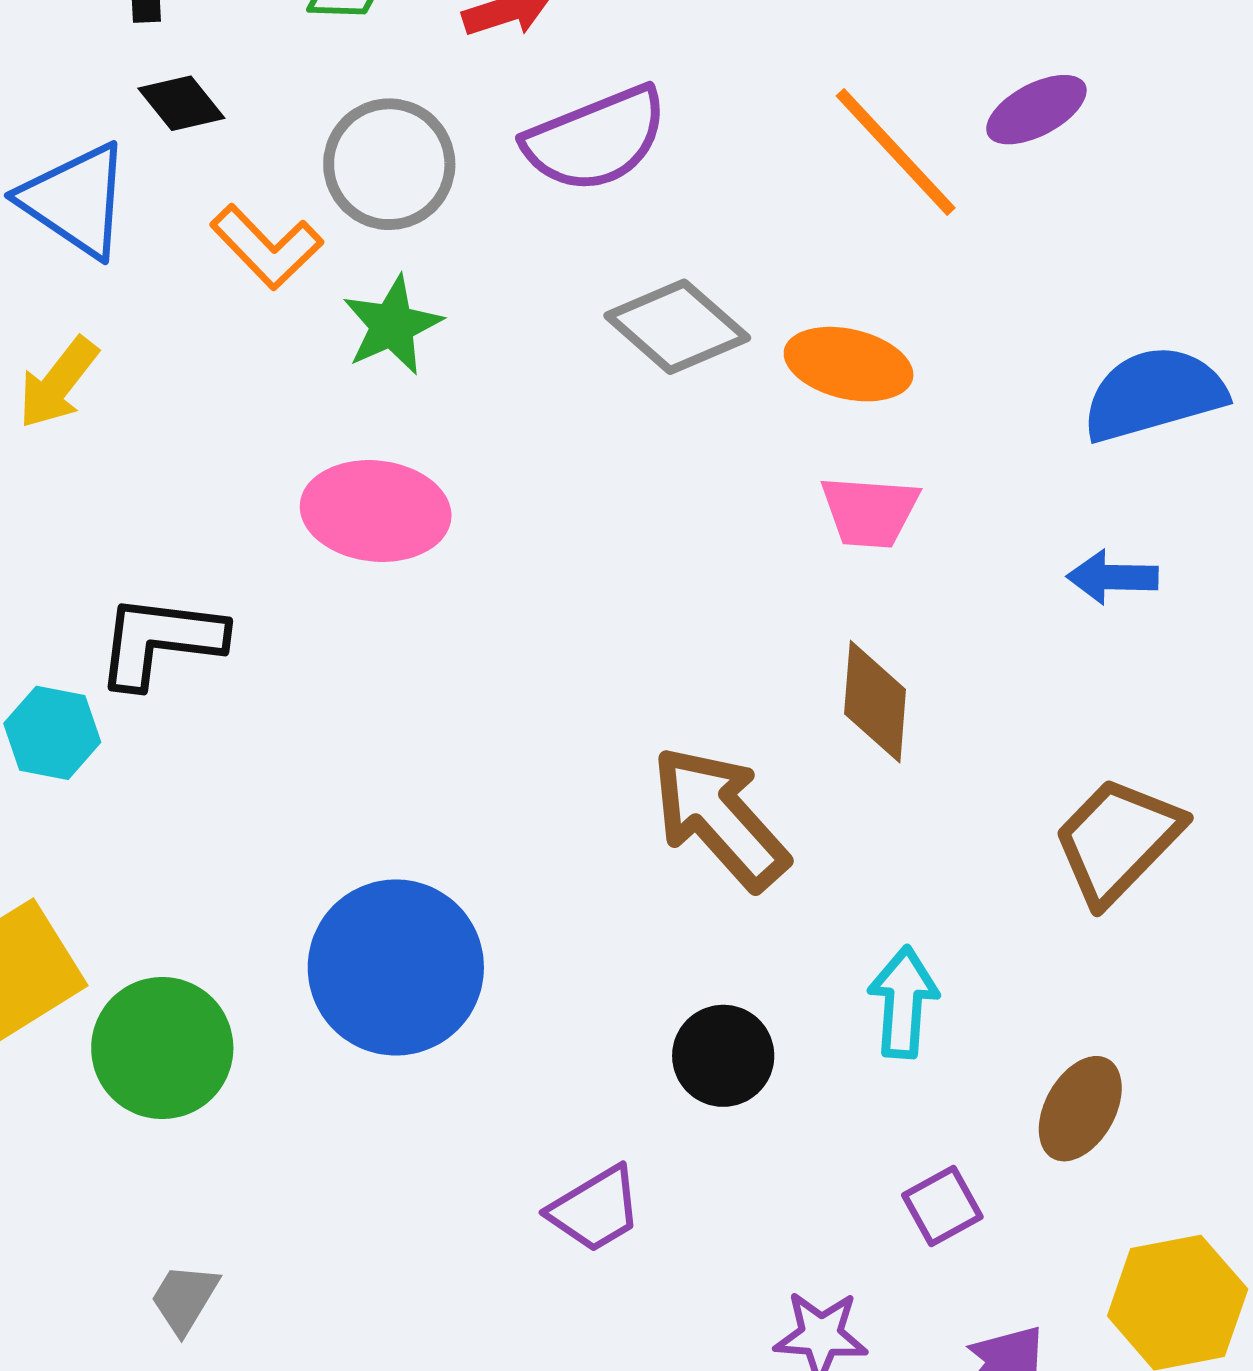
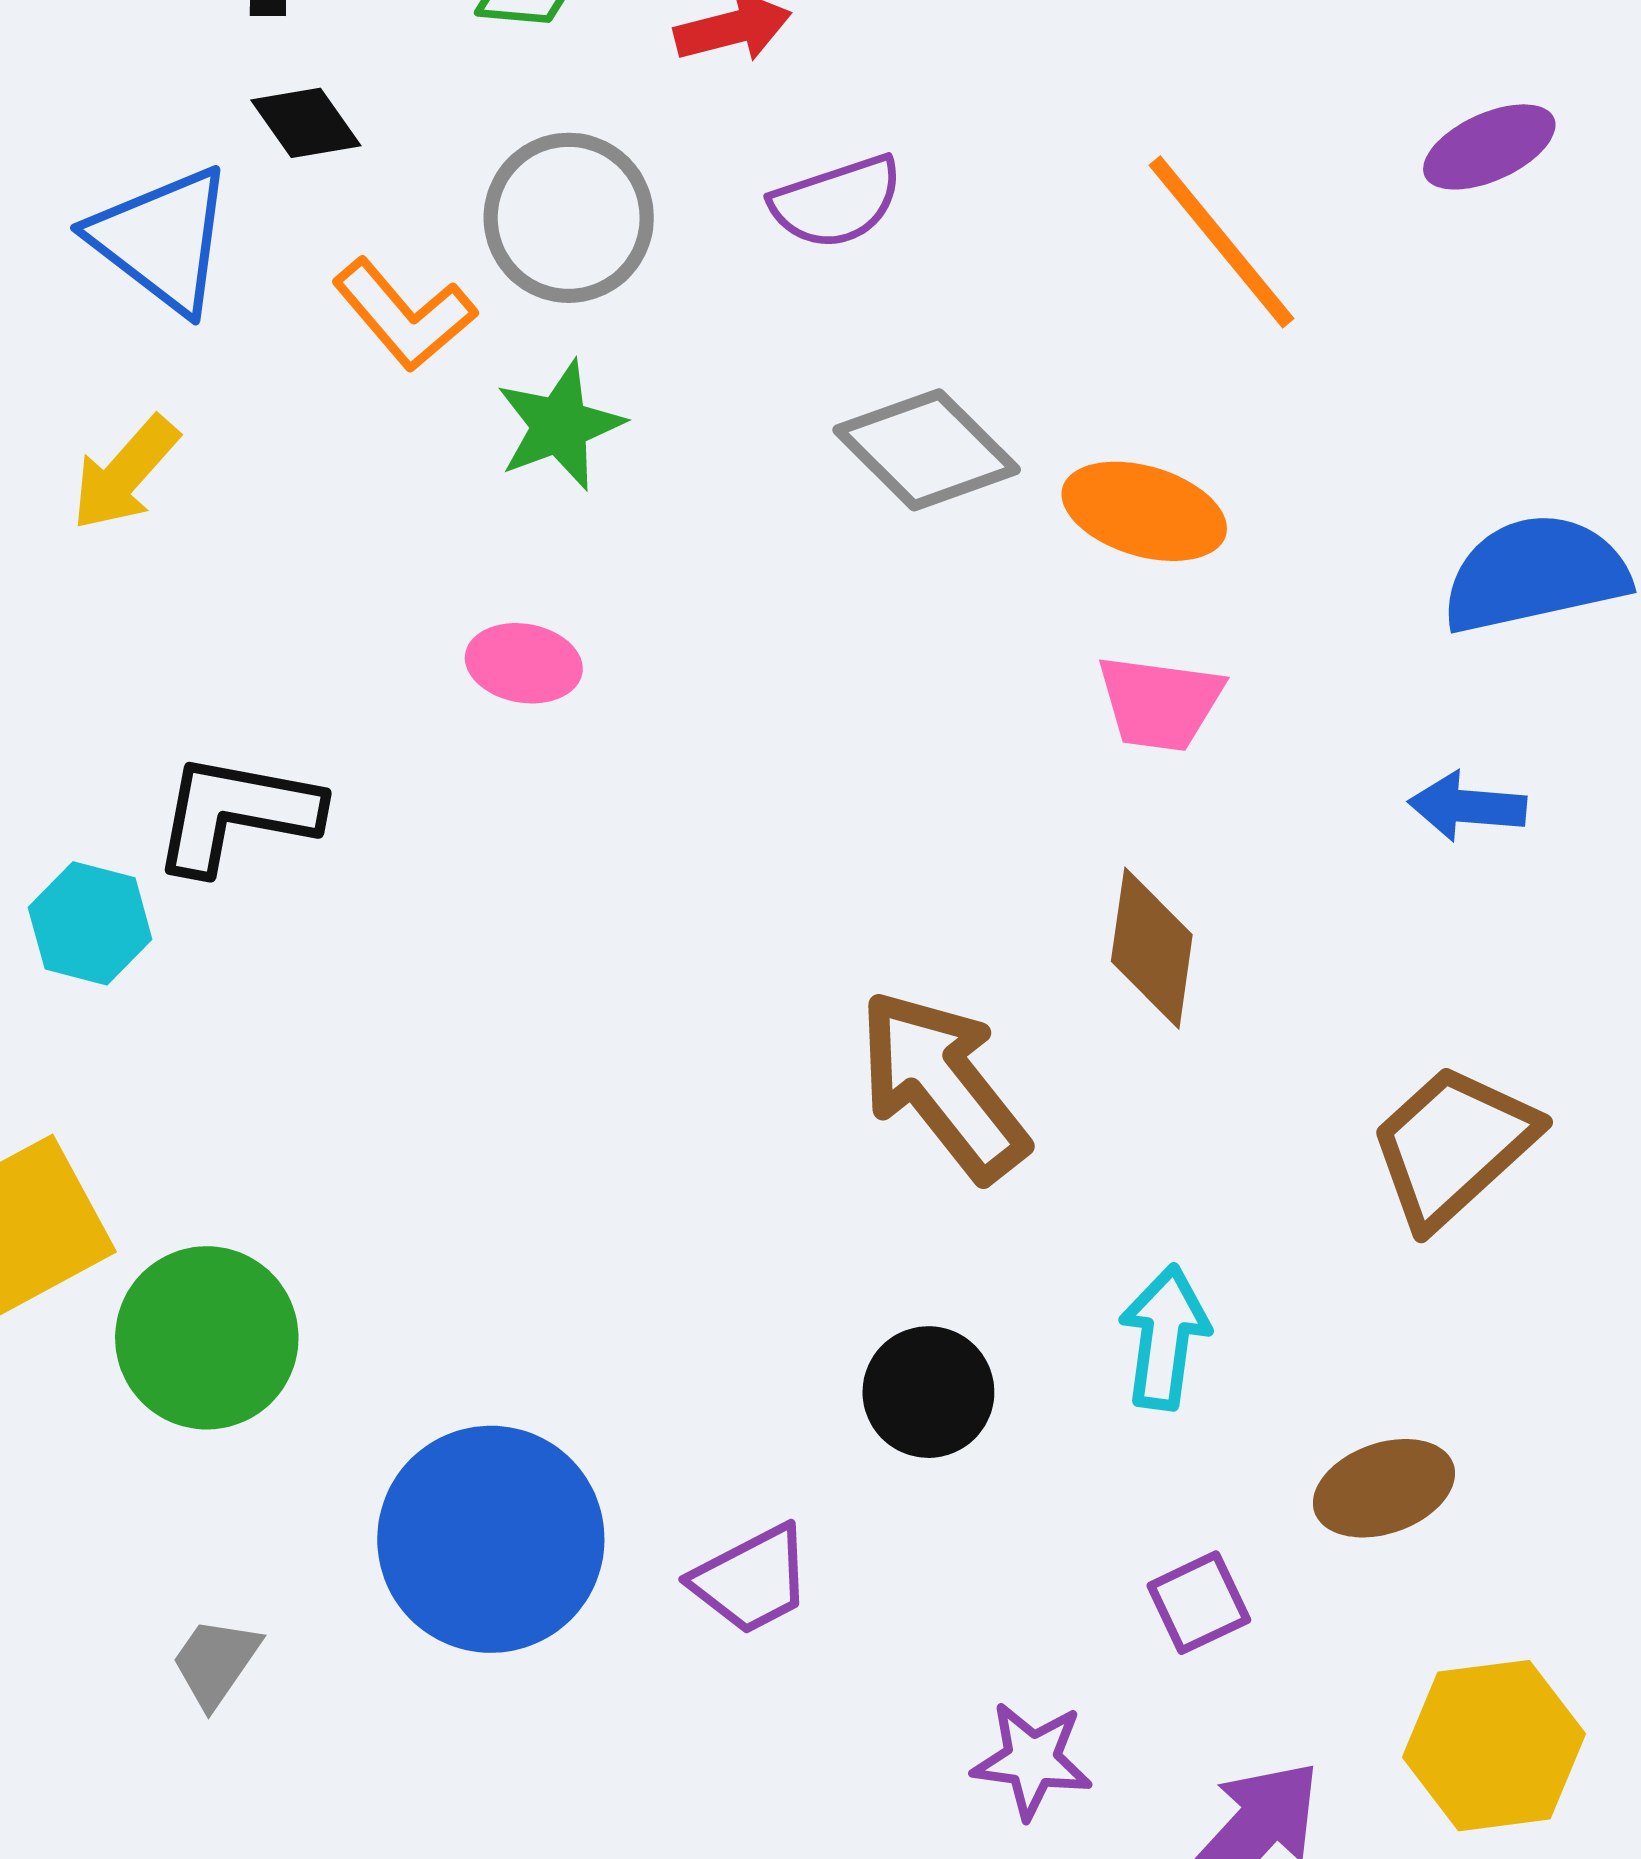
purple ellipse: (1036, 110) -> (1489, 147), moved
purple semicircle: (596, 139) -> (837, 202), size x0.7
pink ellipse: (376, 511) -> (524, 663), size x0.6
blue circle: (396, 967) -> (491, 1539), moved
brown ellipse: (1080, 1109) -> (1384, 1488), turned 38

